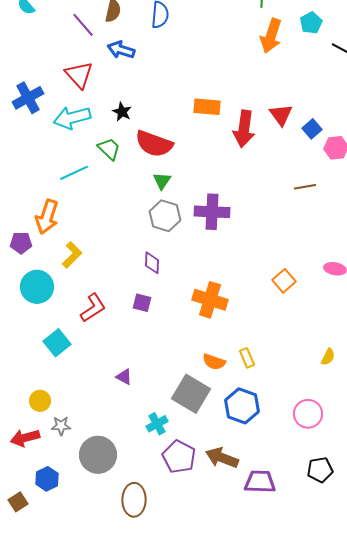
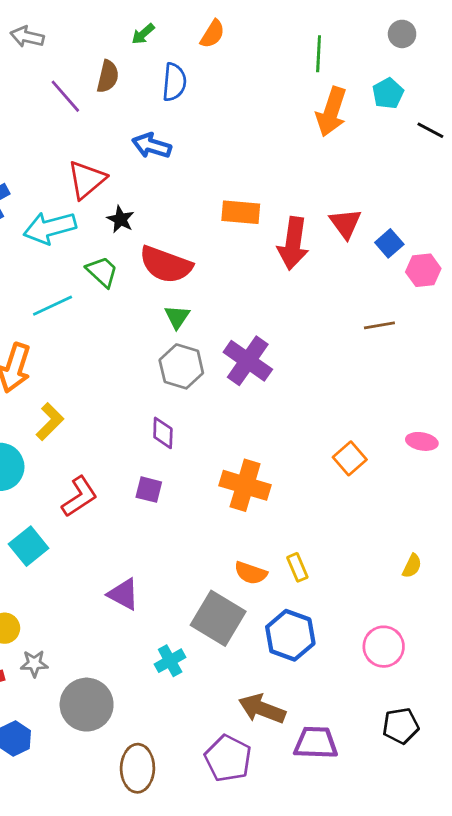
blue arrow: (121, 50) -> (152, 146), moved
red triangle: (79, 75) -> (87, 180), moved, turned 32
purple cross: (212, 212) -> (248, 361), turned 32
purple triangle: (124, 377) -> (123, 594), size x1.4
purple pentagon: (179, 457) -> (228, 758), moved

